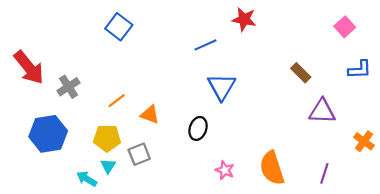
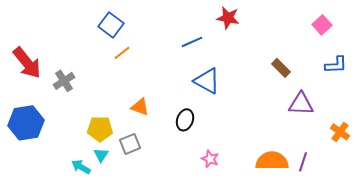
blue triangle: (222, 87) -> (207, 81), turned -32
orange line: (117, 101) -> (122, 53), moved
blue hexagon: (48, 134) -> (26, 123), moved
orange semicircle: (272, 168) -> (272, 161), moved, turned 108

